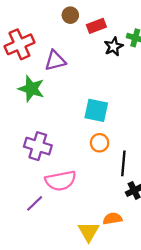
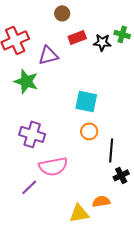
red rectangle: (96, 26) -> (77, 37), moved
black star: (114, 47) -> (102, 42), turned 30
yellow triangle: (89, 232) -> (79, 213), turned 50

